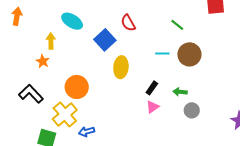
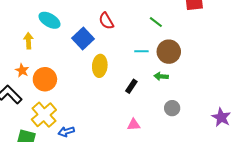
orange star: (43, 61) -> (22, 70), moved
orange circle: (77, 87) -> (45, 79), moved
green arrow: (180, 92) -> (161, 76), moved
pink triangle: (153, 107) -> (134, 125), moved, turned 32

